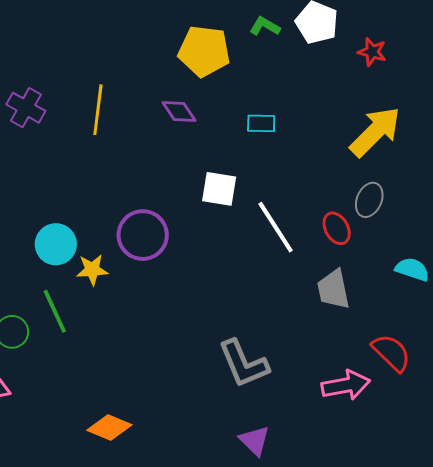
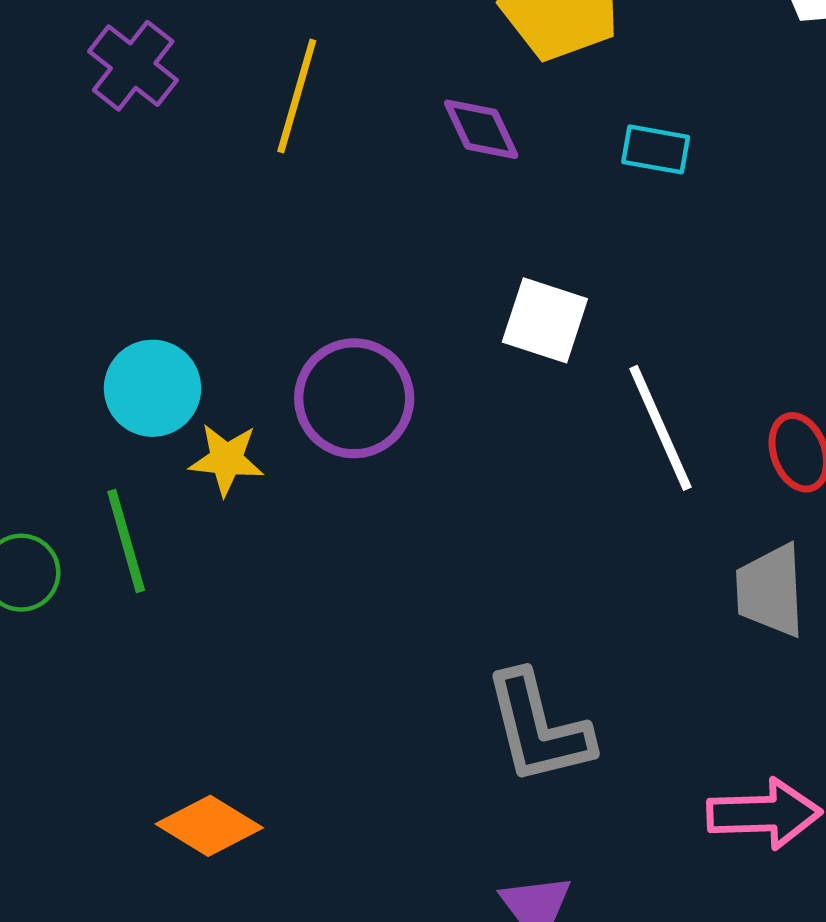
cyan rectangle: (261, 123) -> (656, 149), moved

